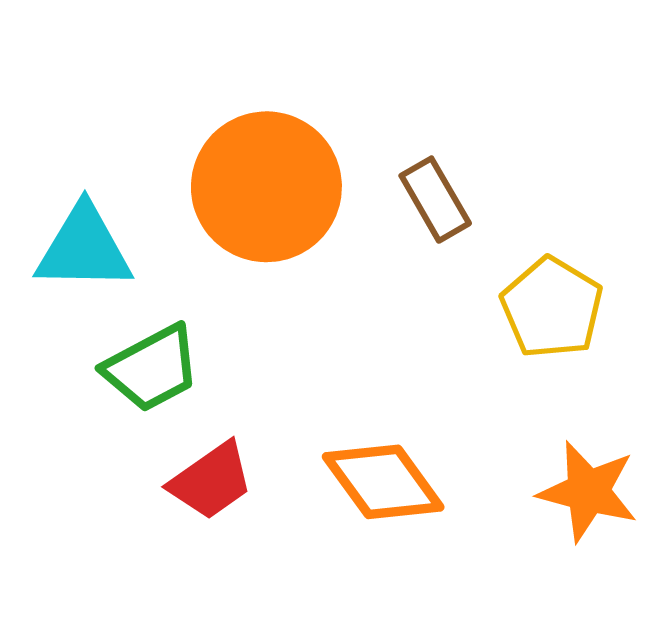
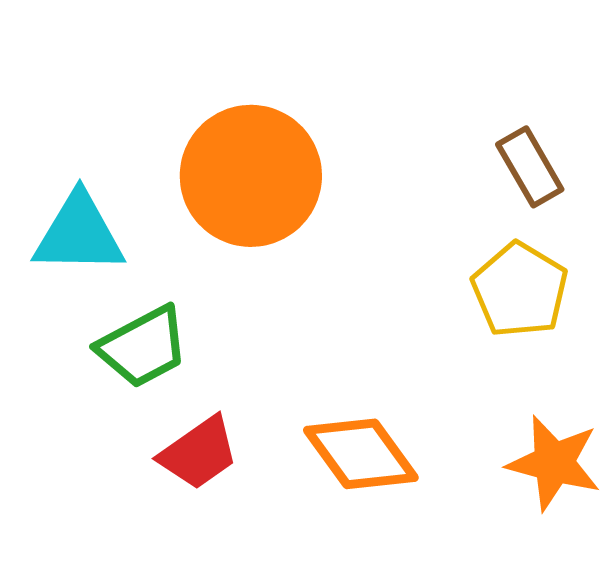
brown rectangle: (435, 200) -> (530, 167), moved

